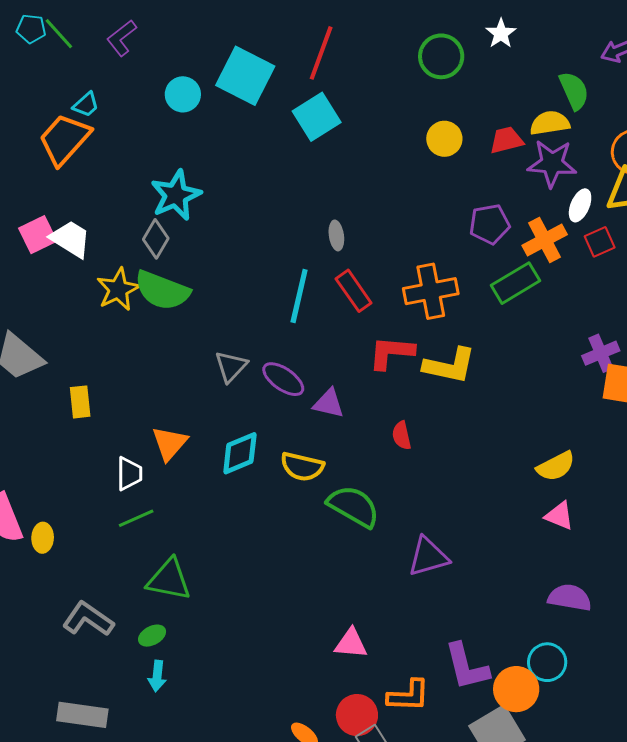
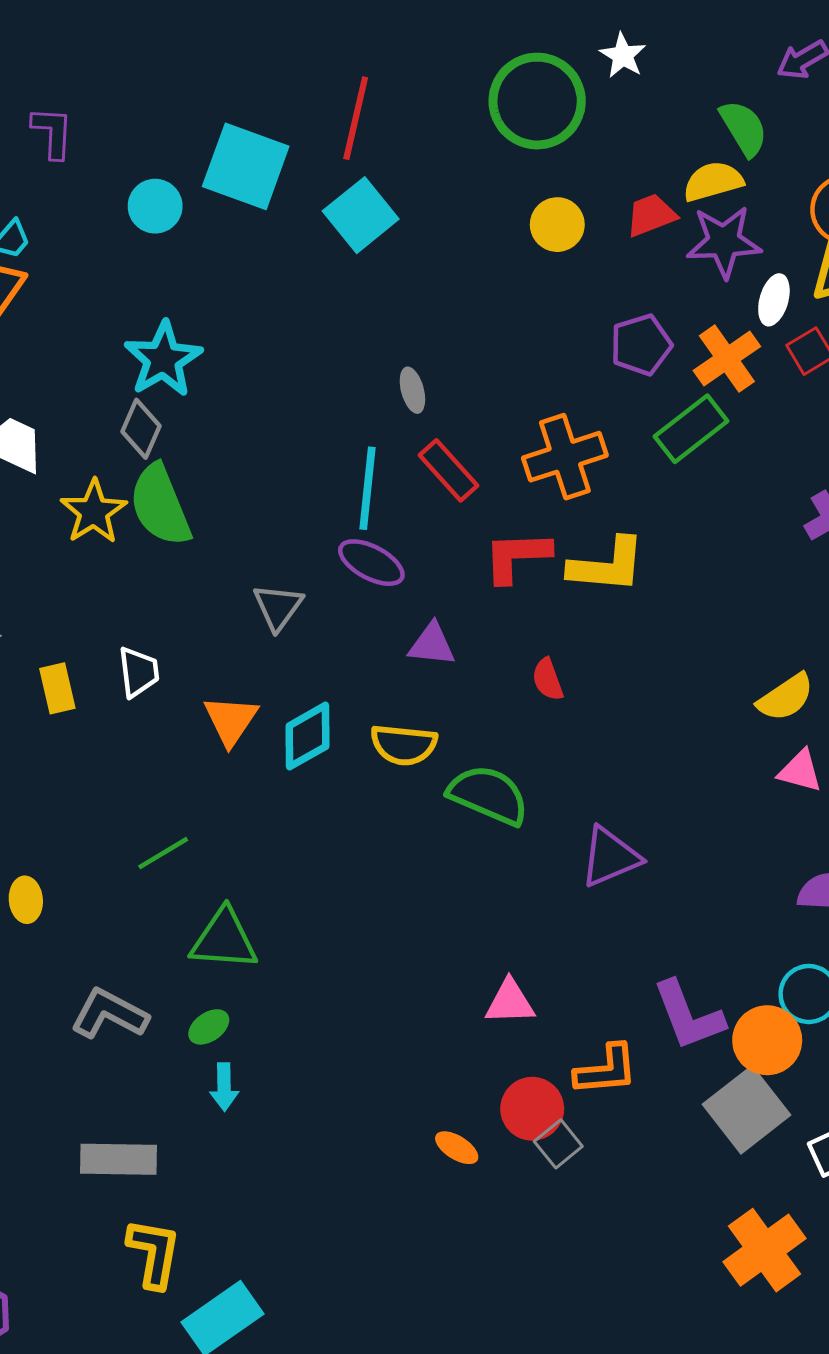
purple L-shape: (122, 38) -> (52, 132), turned 138
green circle: (441, 56) -> (537, 101), size x1.4
green semicircle: (162, 290) -> (160, 505), turned 54
purple ellipse: (283, 379) -> (371, 563), moved
orange triangle: (169, 443) -> (231, 720), moved
white trapezoid: (129, 474) -> (139, 672), moved

